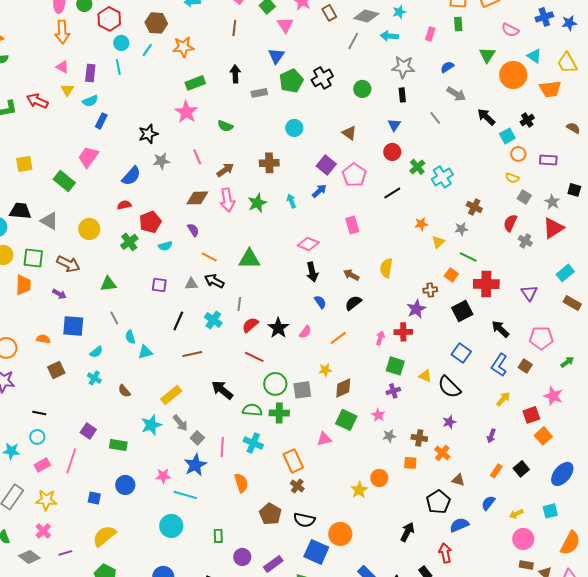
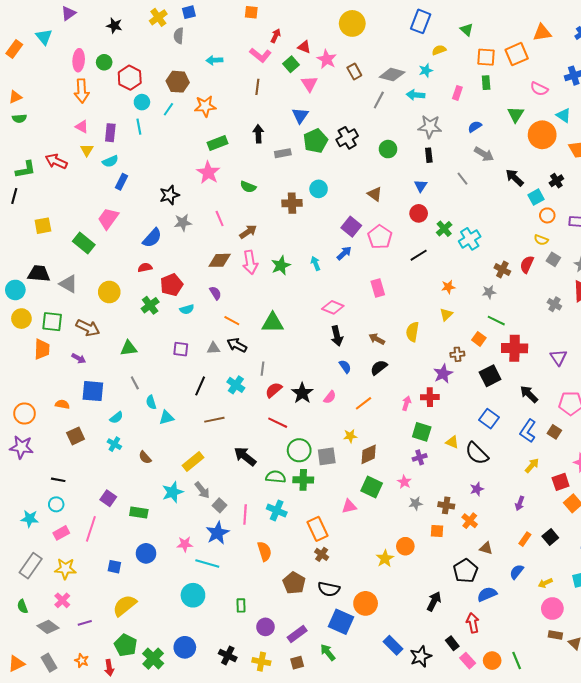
brown cross: (269, 163) -> (292, 203), moved
red semicircle: (510, 223) -> (527, 264), moved
yellow triangle: (438, 242) -> (446, 314), moved

